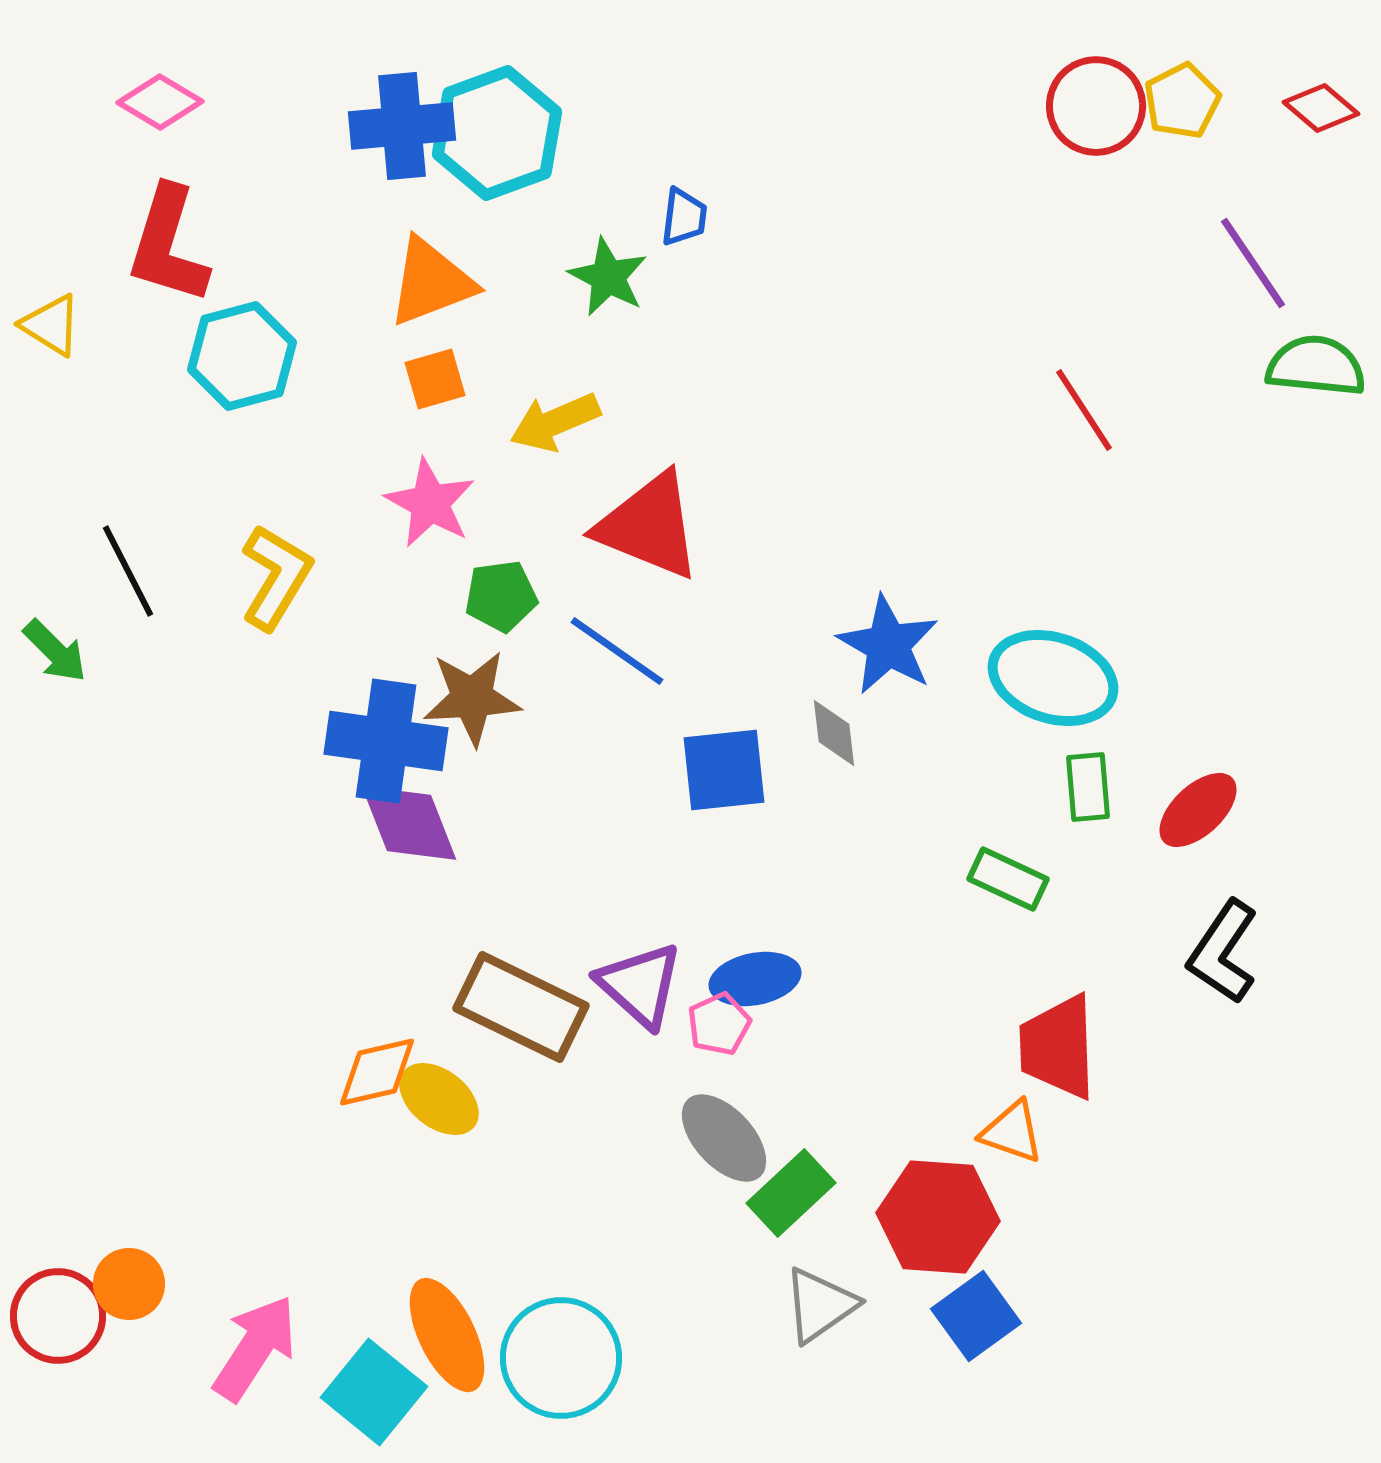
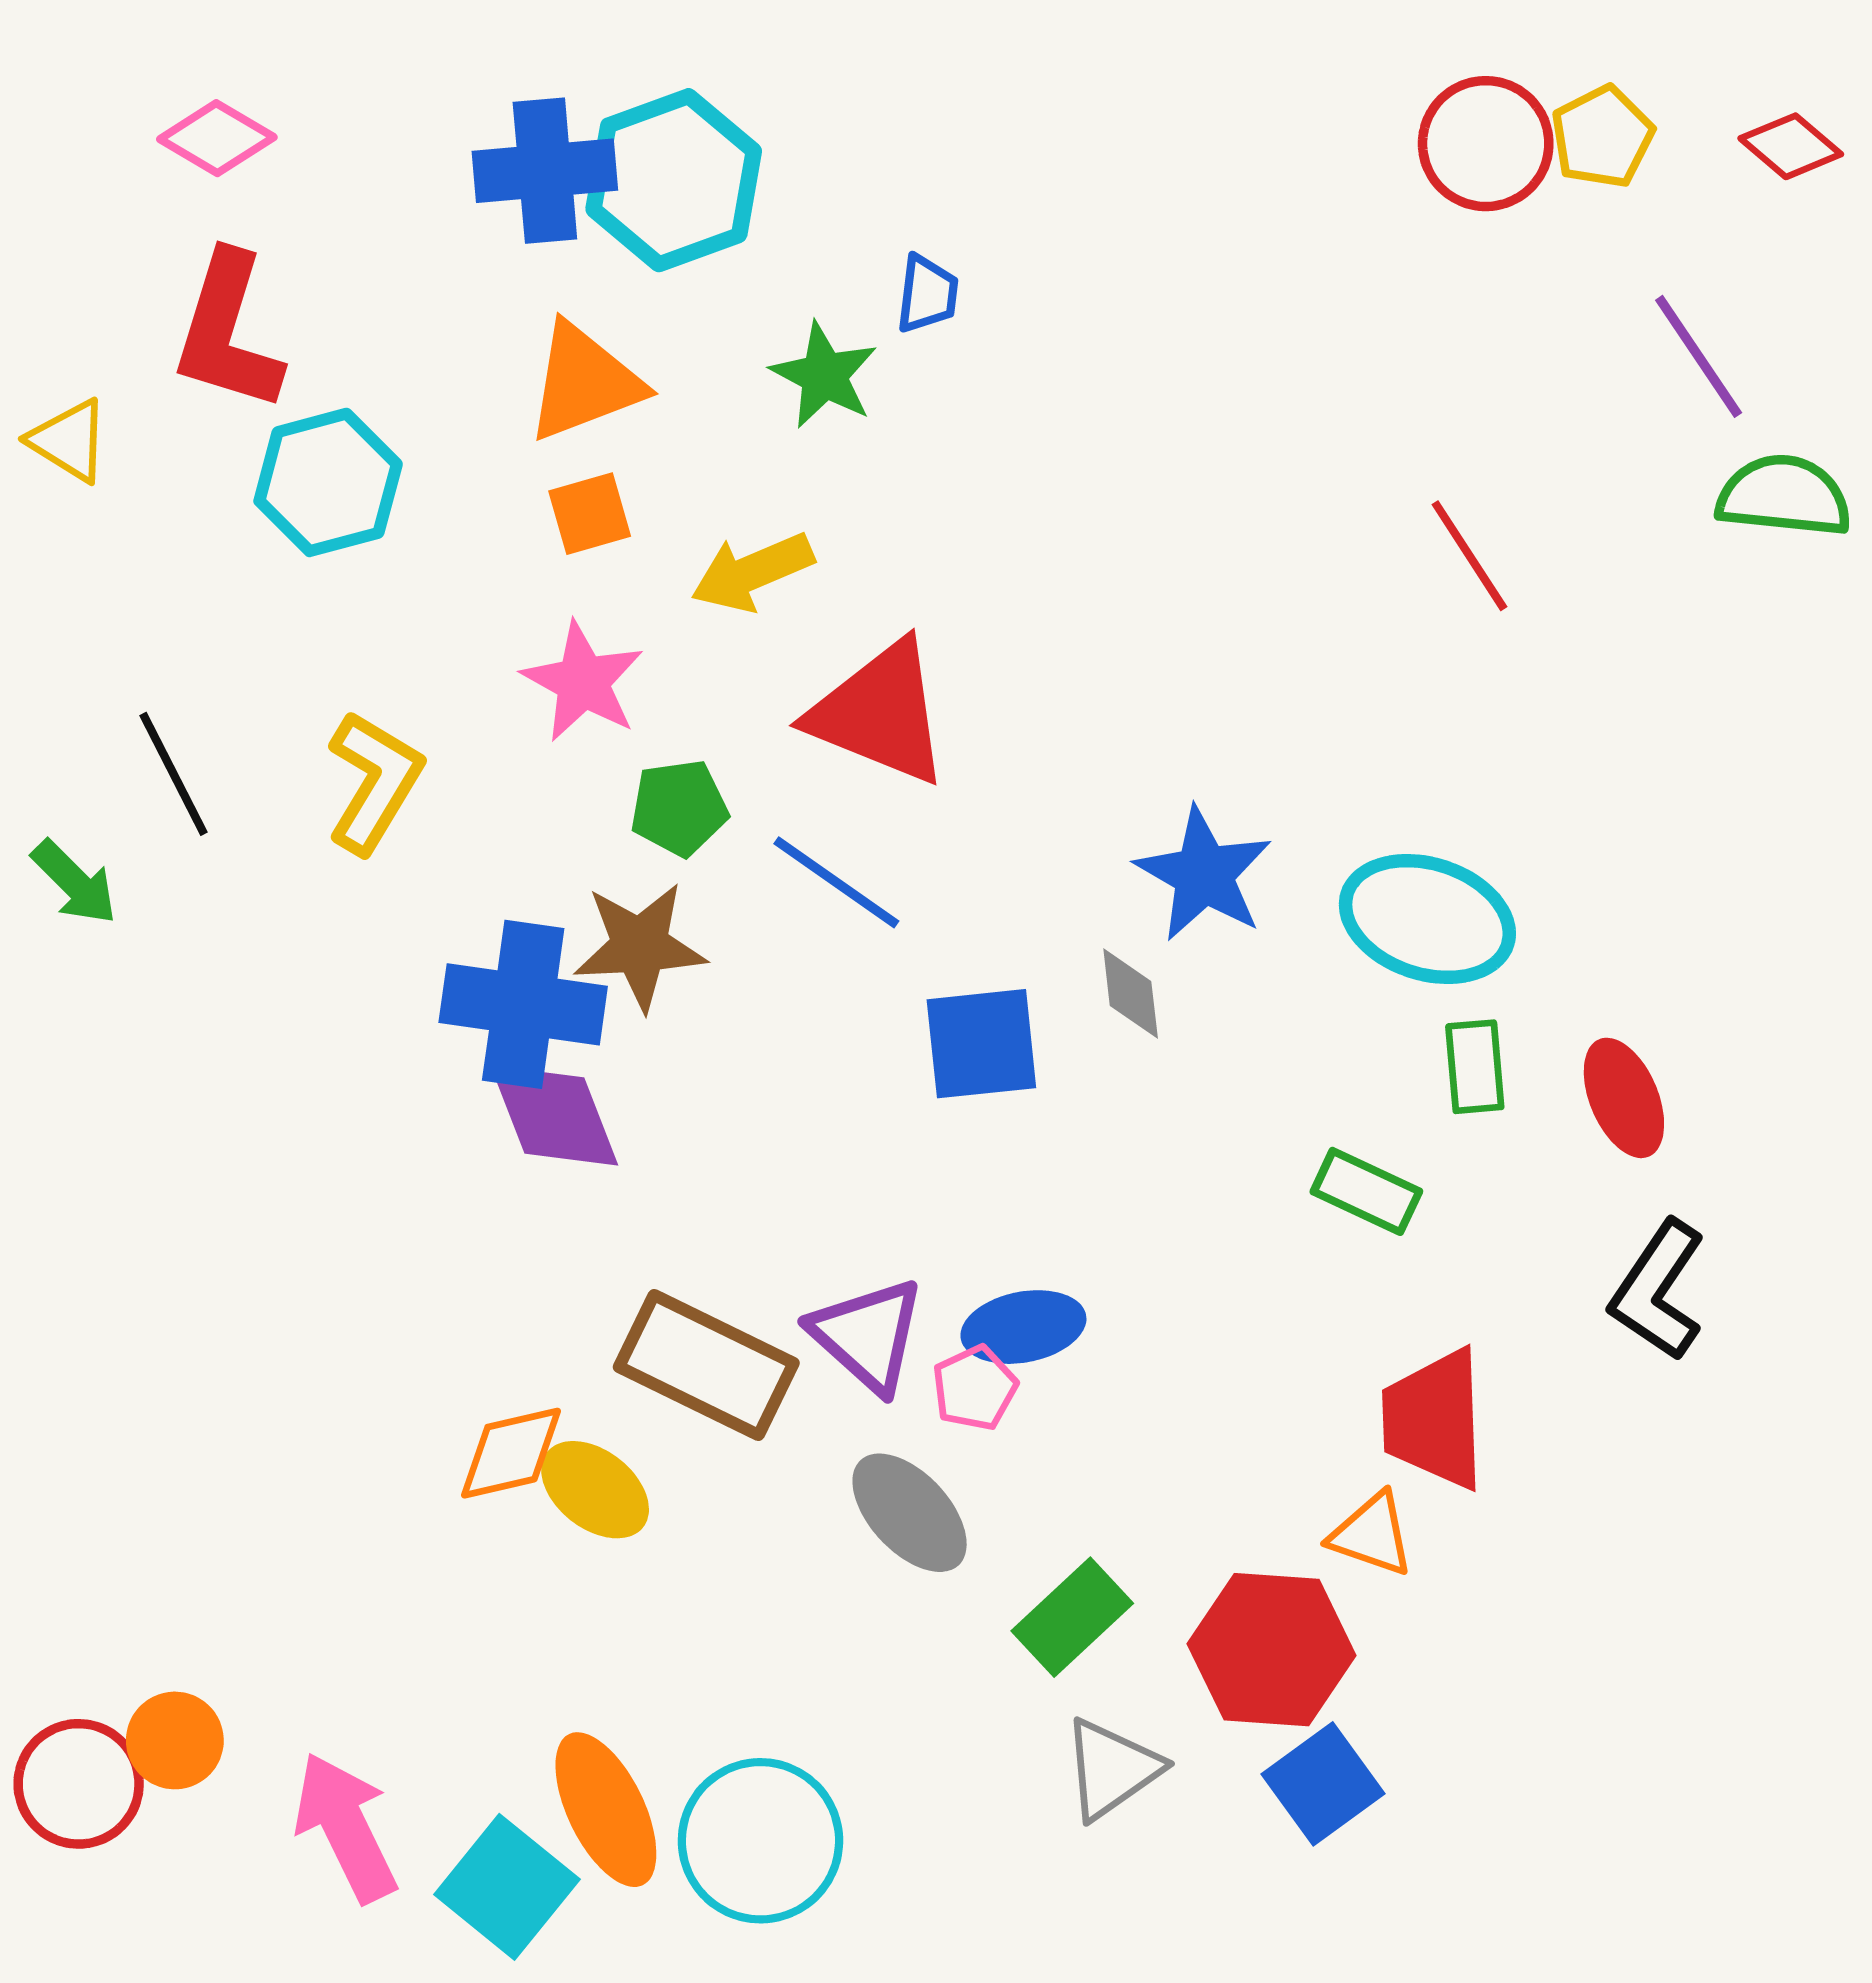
red ellipse: (1198, 810) -> (1624, 1098), turned -70
gray ellipse: (724, 1138) -> (910, 1513), moved
pink arrow: (255, 1348) -> (346, 1827), turned -59

